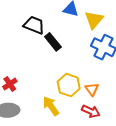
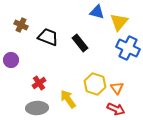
black trapezoid: (34, 25) -> (48, 37), moved
yellow arrow: (51, 106) -> (68, 99), moved

